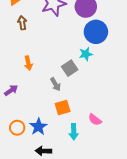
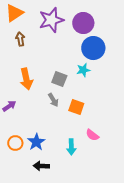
orange arrow: (28, 63) -> (26, 79), size x1.5
gray square: (70, 68) -> (59, 79), moved, turned -35
orange square: (63, 108) -> (76, 107), moved, turned 35

